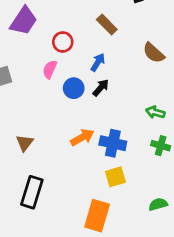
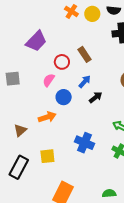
brown rectangle: (107, 25) -> (84, 54), moved
black arrow: (101, 88) -> (96, 97), moved
orange arrow: (82, 137) -> (47, 117), moved
yellow square: (115, 177) -> (47, 156), moved

